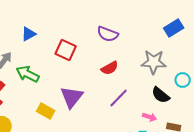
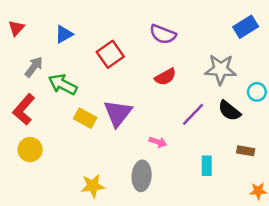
red square: (66, 50) -> (110, 54), turned 30
purple line: (119, 98) -> (193, 114), moved
yellow rectangle: (46, 111) -> (85, 118), moved
pink arrow: (150, 117) -> (158, 142), moved

